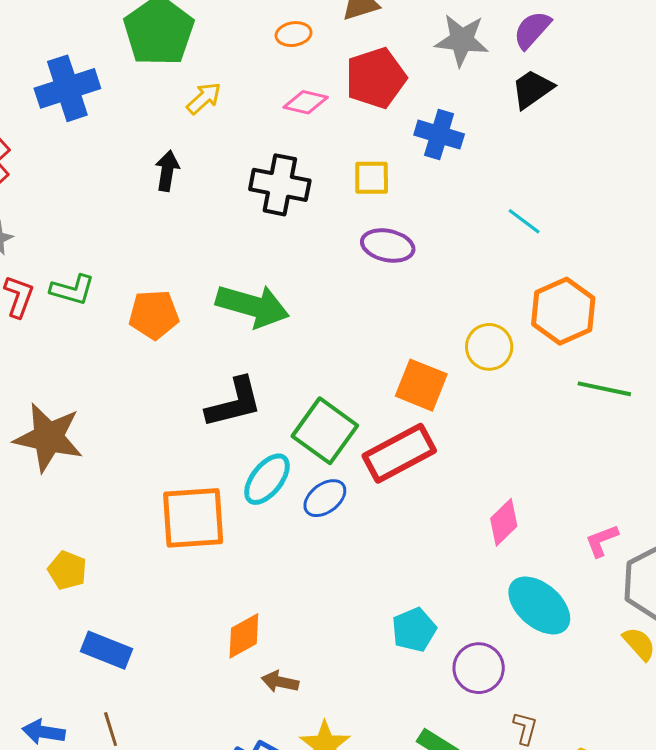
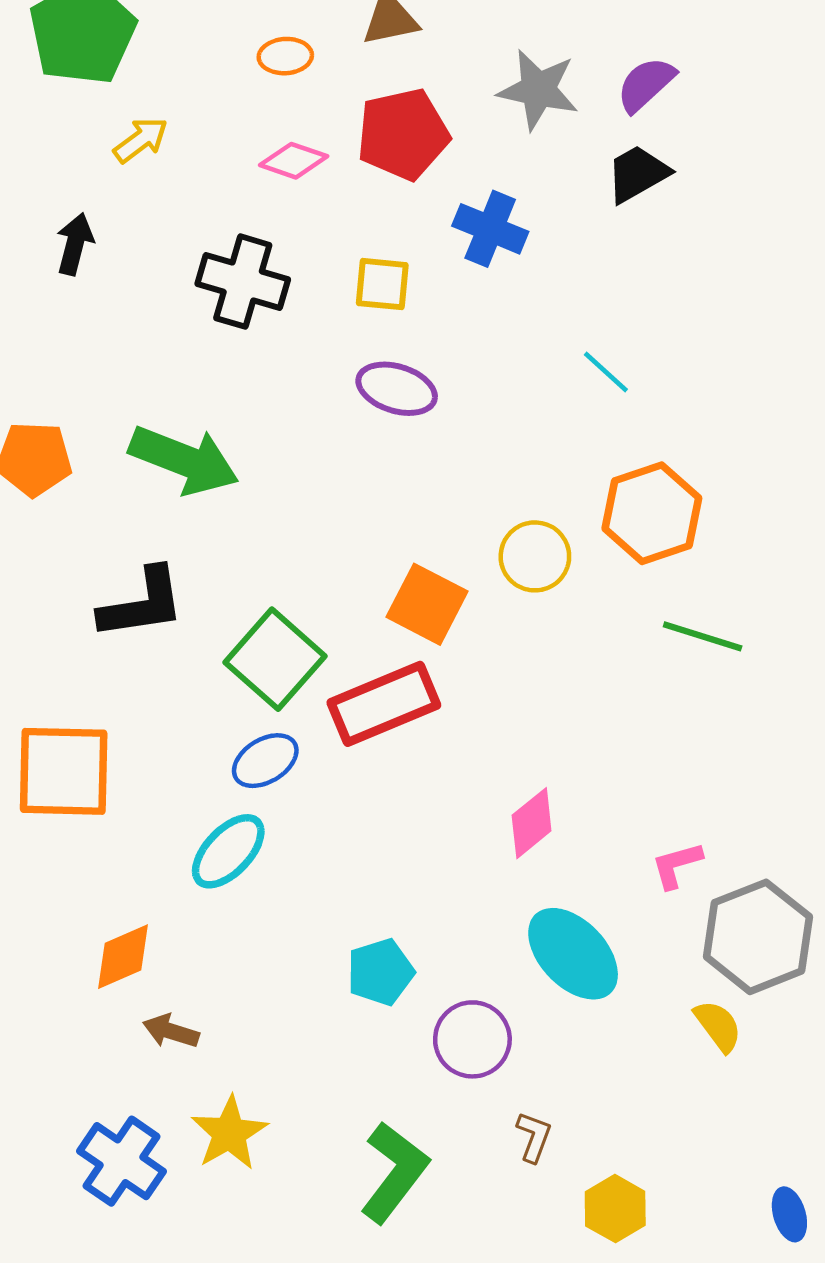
cyan ellipse: (267, 479) -> (228, 851), moved

